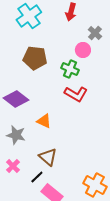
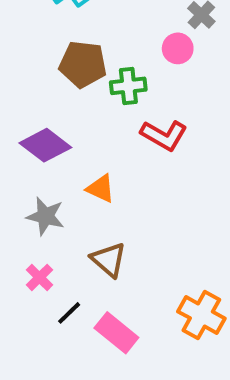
green cross: (70, 69) -> (128, 86), moved, turned -30
black line: (37, 177) -> (69, 313), moved

